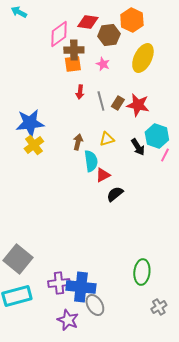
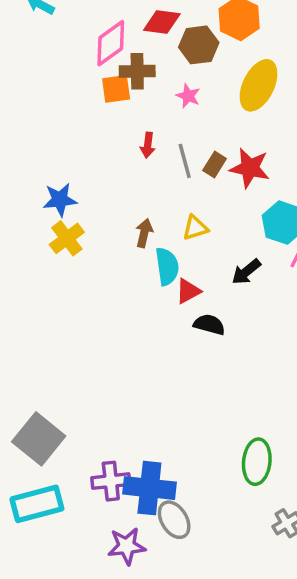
orange square: (73, 64) -> (116, 89), moved
blue star: (30, 123) -> (60, 200), size x0.7
black arrow: (138, 147) -> (246, 272), moved, turned 84
black semicircle: (115, 194) -> (209, 325), turned 54
purple star: (68, 320) -> (127, 546), turned -30

